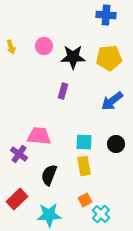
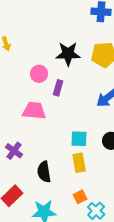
pink circle: (44, 46) -> (39, 74), moved
pink trapezoid: (39, 136) -> (34, 111), moved
black semicircle: (49, 175) -> (44, 172), turned -30

